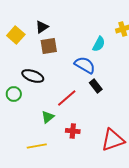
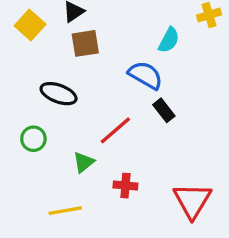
green circle: (14, 94) -> (33, 139), moved
red triangle: (113, 140) -> (192, 201), turned -40

